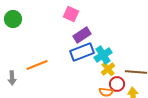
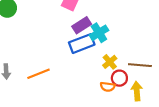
cyan cross: (103, 55) -> (99, 33), moved
orange line: (37, 65) -> (39, 74), moved

